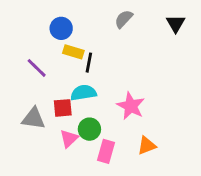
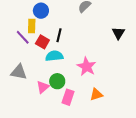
black triangle: (176, 24) -> (118, 33), moved
yellow rectangle: (73, 52) -> (32, 26), moved, turned 72
red square: (63, 108) -> (42, 42), moved, turned 32

